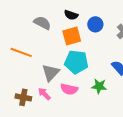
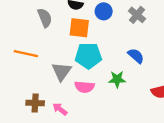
gray semicircle: (42, 23) -> (45, 18), turned 48
orange square: (72, 36) -> (79, 28), turned 30
pink arrow: (44, 94) -> (60, 109), moved

